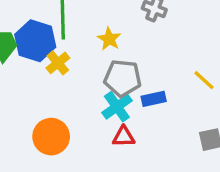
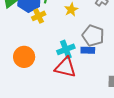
gray pentagon: (123, 78) -> (93, 36), moved
red triangle: (124, 137) -> (65, 67), size x1.6

